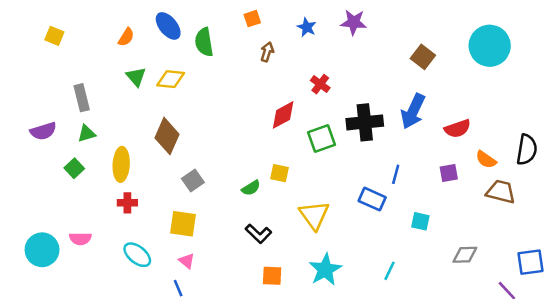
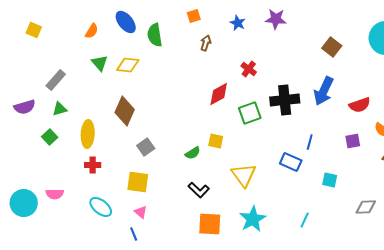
gray rectangle: (82, 98) -> (56, 80), turned 55
orange square: (272, 276) -> (210, 224), size x1.4

